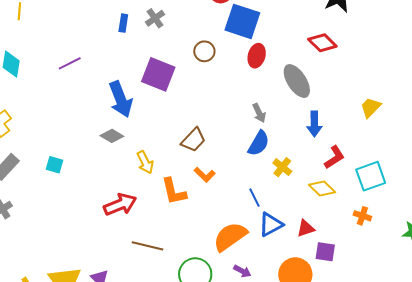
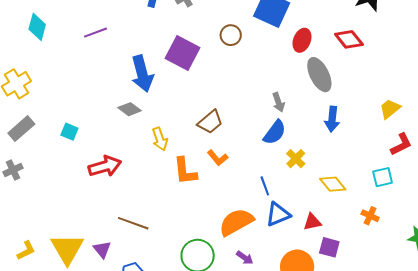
red ellipse: (257, 56) -> (302, 40), moved
red L-shape: (334, 157) -> (401, 144), moved
cyan square: (371, 176) -> (383, 177), size x0.7
red arrow: (120, 204) -> (105, 166), moved
brown line: (148, 246) -> (133, 223), moved

